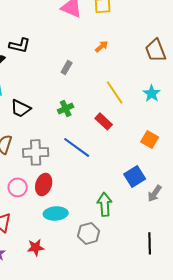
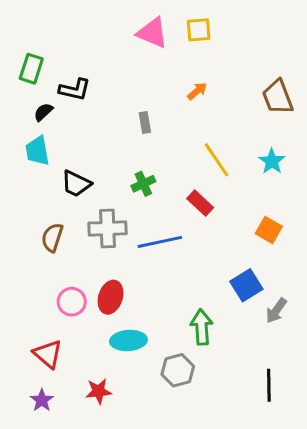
gray rectangle: (67, 67) -> (145, 122), turned -40
blue line: (77, 147) -> (160, 242), turned -48
gray cross: (36, 152) -> (108, 228), moved

